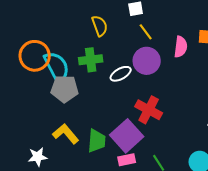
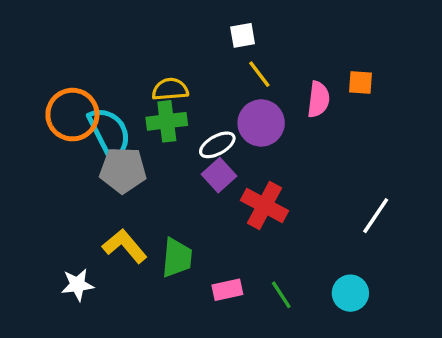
yellow semicircle: (100, 26) -> (170, 89), moved, turned -75
purple square: (127, 136) -> (219, 175), moved, size x0.6

